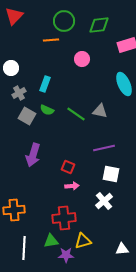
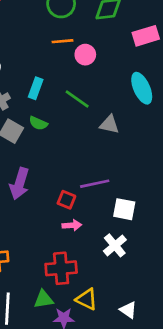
orange line: (51, 40) -> (62, 41), moved
green line: (76, 114) -> (77, 99), moved
purple line: (104, 148) -> (95, 184), moved
yellow triangle: (83, 241) -> (87, 299), turned 42
white triangle: (122, 249) -> (128, 310), moved, turned 40

